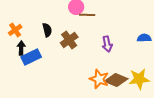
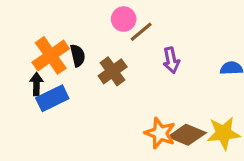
brown line: (87, 15) -> (141, 32), turned -42
orange cross: (15, 30) -> (51, 55), moved, size x1.6
purple arrow: (107, 44) -> (171, 60), moved

